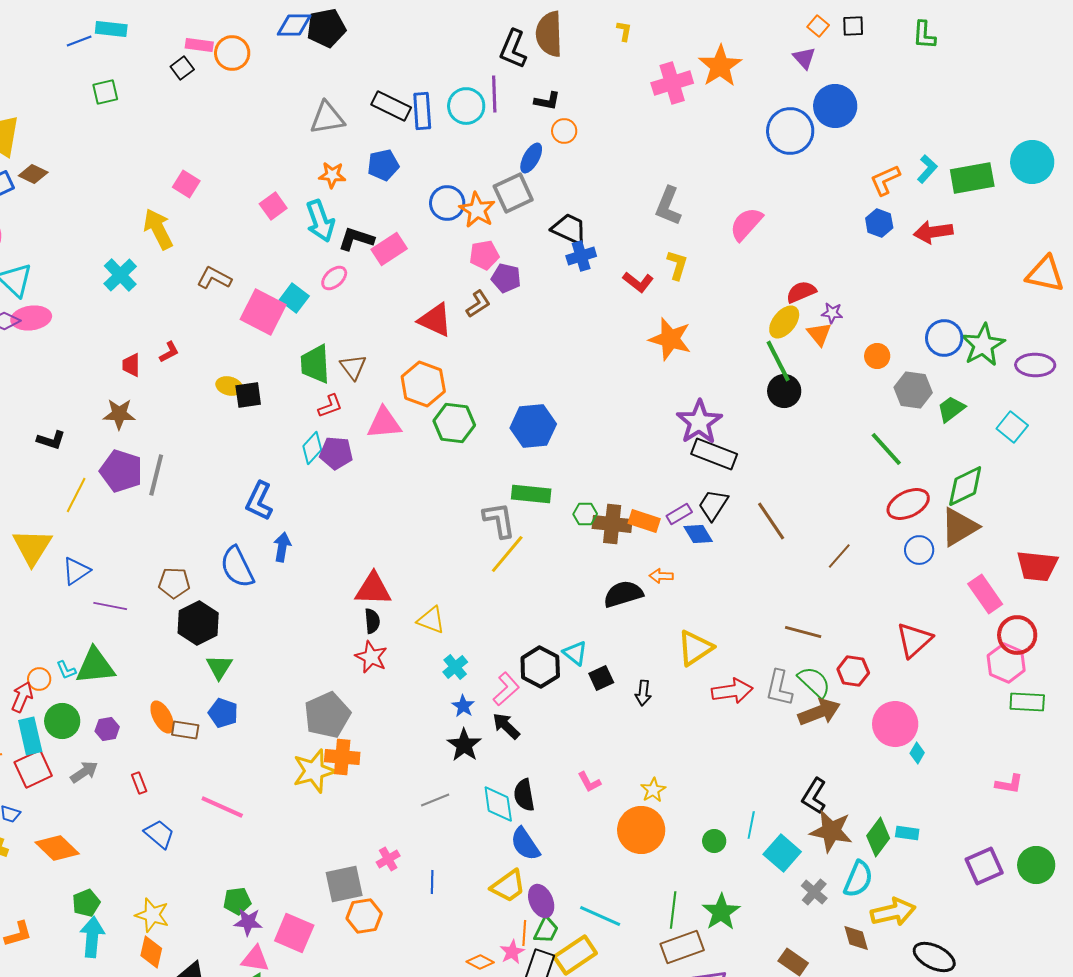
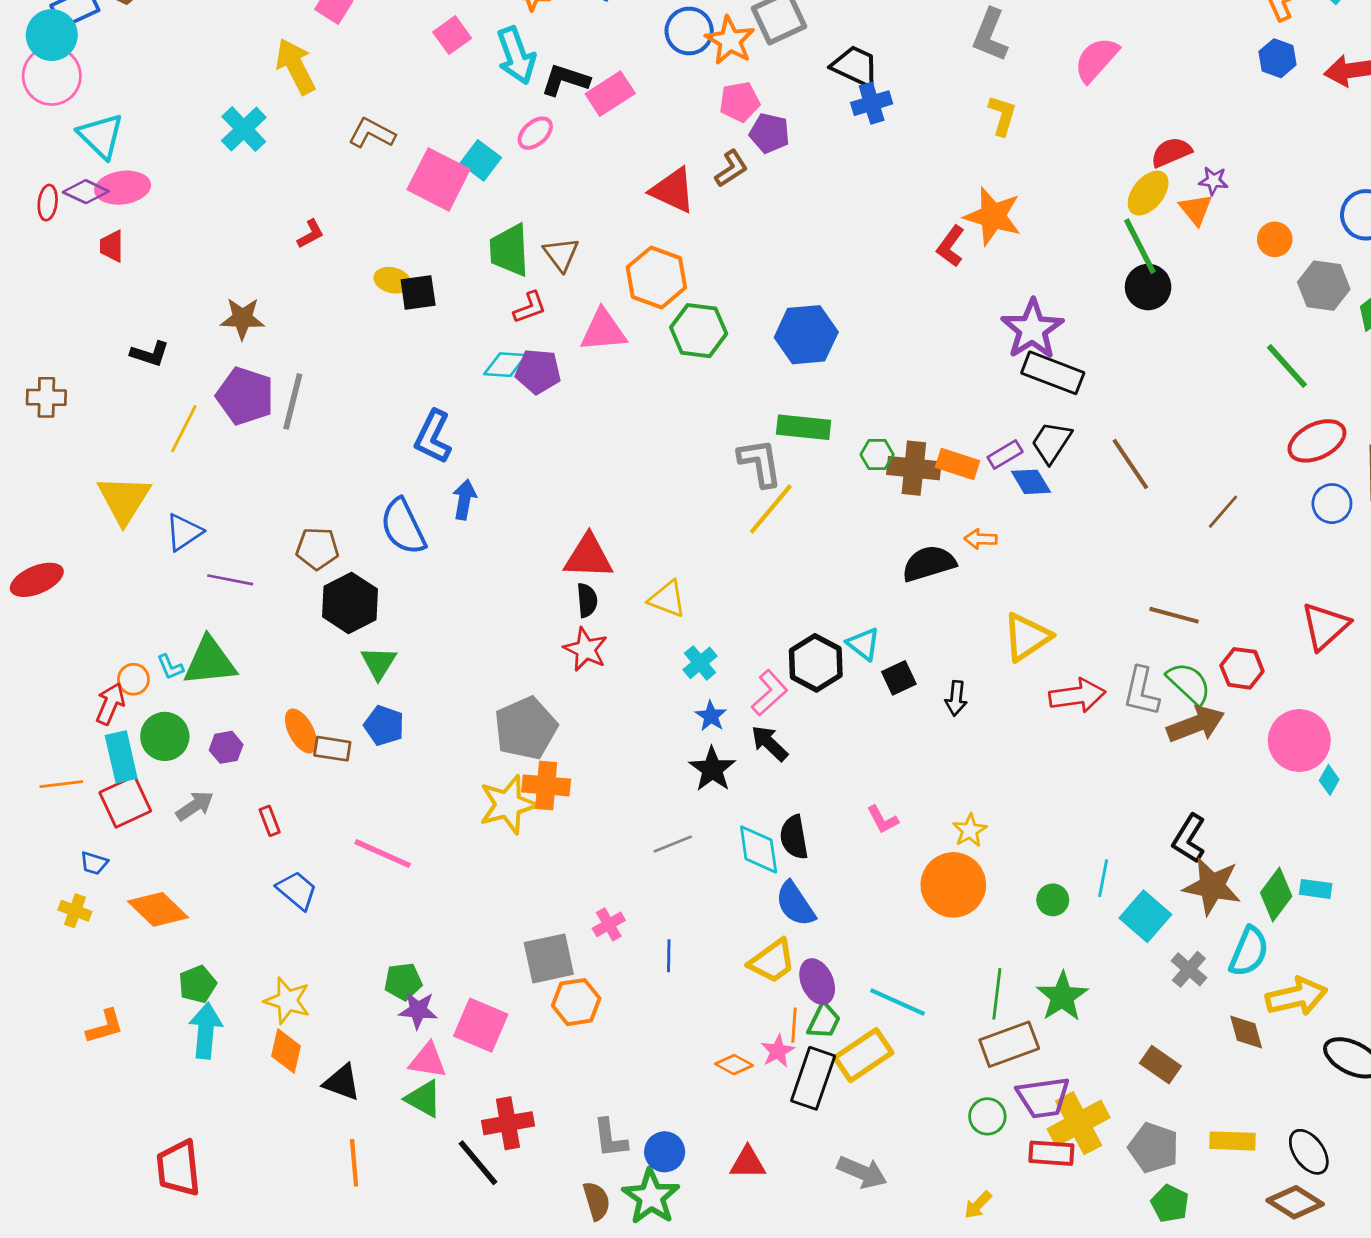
red L-shape: (638, 282) -> (951, 246), moved, turned 88
red trapezoid: (131, 365) -> (112, 246), moved
cyan diamond: (312, 448) -> (505, 365), turned 52

